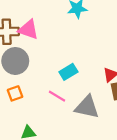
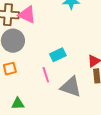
pink line: (57, 96) -> (46, 75), turned 35

